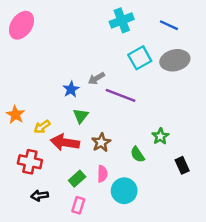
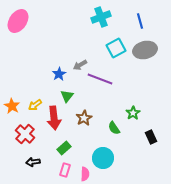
blue line: (169, 25) -> (140, 21), turned 49
orange star: (15, 115) -> (12, 106), moved
red arrow: (65, 142) -> (54, 118), turned -105
red cross: (30, 162) -> (25, 134), turned 30
pink semicircle: (102, 174) -> (85, 174), moved

